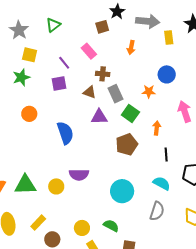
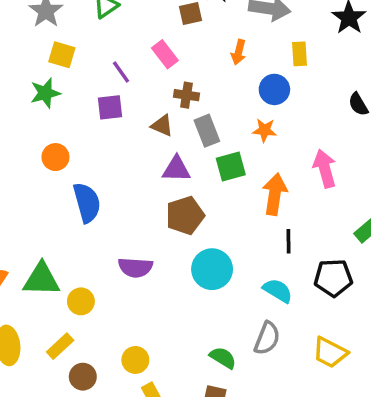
yellow rectangle: (169, 38) -> (299, 54), moved
blue circle: (167, 74) -> (274, 89), moved
green square: (130, 114) -> (231, 167), turned 36
orange arrow: (157, 128) -> (275, 194), size x1.6
blue semicircle: (65, 133) -> (87, 203), moved
brown pentagon: (127, 144) -> (185, 215), moved
yellow circle: (56, 186) -> (81, 301), moved
cyan circle: (122, 191) -> (212, 269), moved
green semicircle: (111, 226) -> (223, 358), moved

